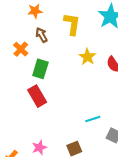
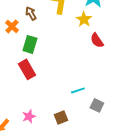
yellow star: (87, 57) -> (84, 19), moved

